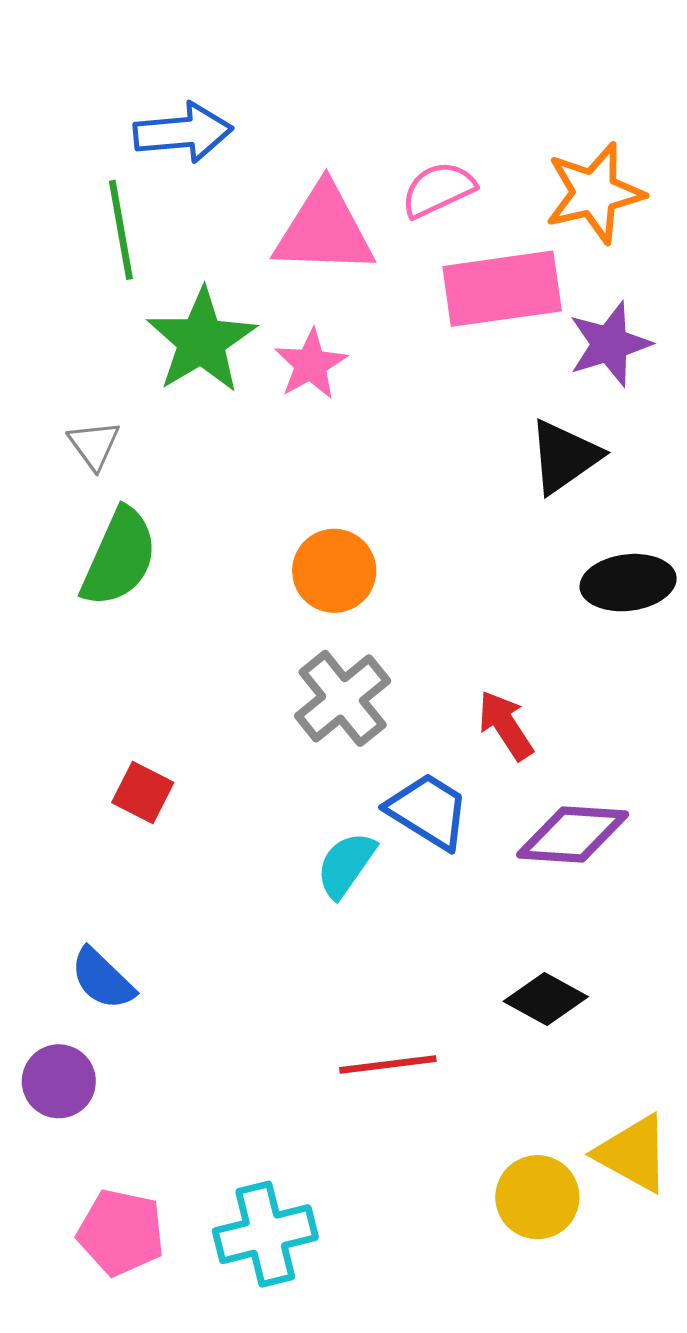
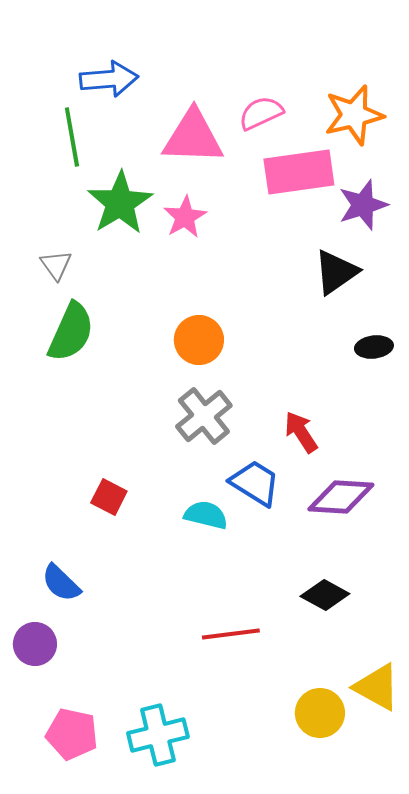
black ellipse: (628, 583) -> (374, 347), size x0.7
red square: (143, 792) -> (109, 497), moved
cyan semicircle: (346, 865) -> (206, 515), turned 69

